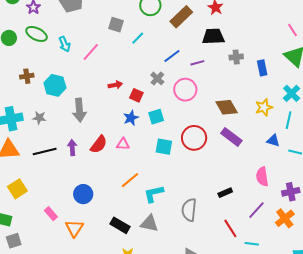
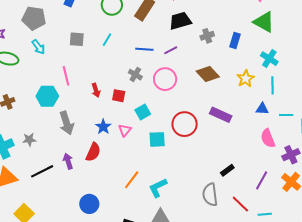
gray square: (116, 25) -> (77, 39), moved
cyan arrow: (65, 44) -> (38, 47), moved
pink line: (91, 52) -> (66, 76), moved, turned -42
blue line: (172, 56) -> (144, 49), turned 54
blue rectangle: (262, 68) -> (235, 41), turned 42
cyan hexagon: (55, 85) -> (47, 96), moved
red arrow: (115, 85) -> (96, 90), turned 96
brown diamond: (227, 107) -> (208, 74), moved
blue star: (131, 118) -> (103, 127), moved
pink triangle: (123, 144) -> (125, 130), moved, turned -40
pink semicircle: (262, 177) -> (268, 138), moved
gray semicircle: (189, 210) -> (210, 195), moved

